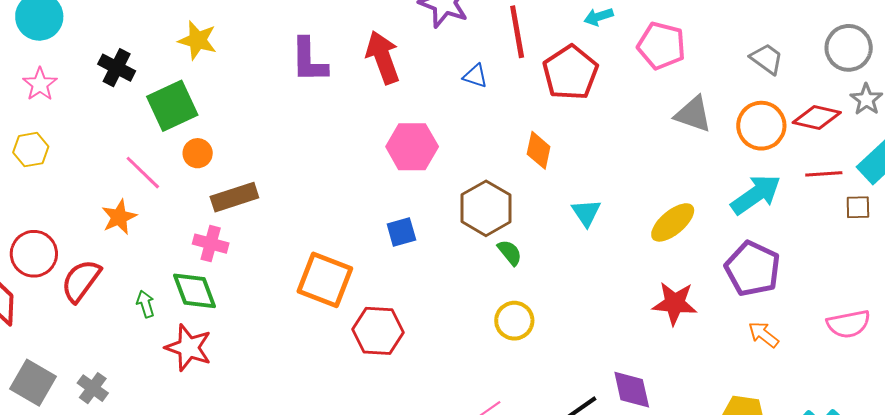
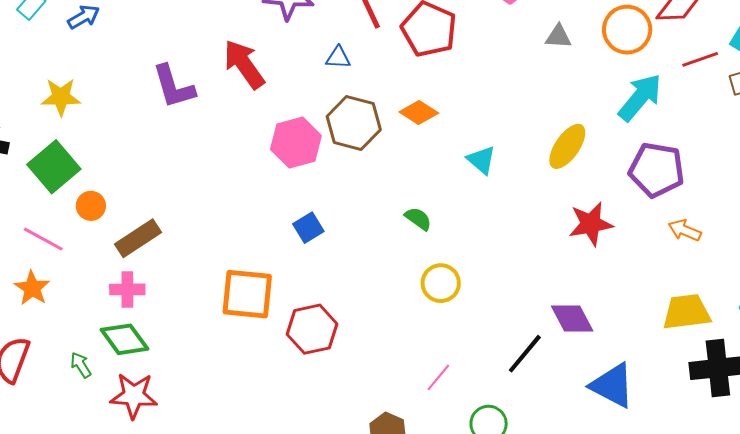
gray triangle: (693, 114) -> (558, 37), size x0.7
orange diamond: (539, 150) -> (419, 112), turned -54
brown hexagon: (486, 208) -> (354, 123), moved

